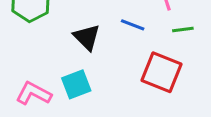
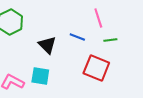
cyan square: (76, 84) -> (40, 76), turned 30

